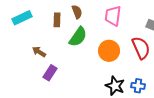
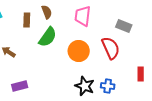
purple rectangle: (50, 73) -> (20, 86), moved, turned 42

